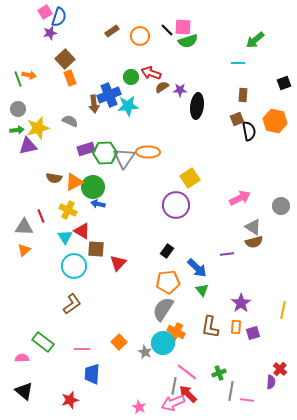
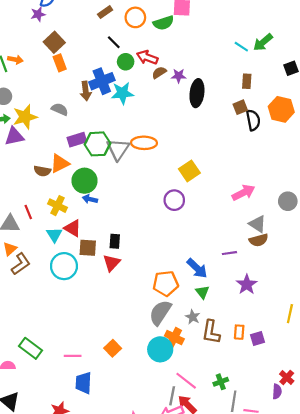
black line: (167, 30) -> (114, 42), moved
green arrow: (255, 40) -> (263, 42), moved
green semicircle: (188, 41) -> (163, 23), moved
cyan line: (238, 63) -> (241, 47), turned 32
orange triangle: (74, 182) -> (60, 163), moved
purple circle: (176, 205) -> (174, 200), size x0.7
black rectangle: (167, 251) -> (115, 241), moved, turned -32
purple star: (241, 303) -> (247, 284), moved
brown L-shape: (72, 304) -> (21, 264), moved
gray star: (145, 352) -> (193, 317), moved

